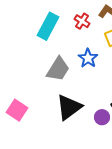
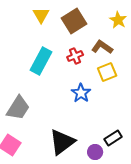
red cross: (82, 21) -> (75, 56), turned 35
gray trapezoid: (58, 69) -> (18, 108), moved

